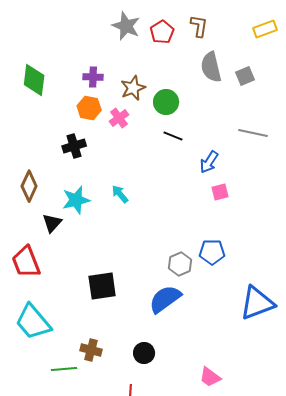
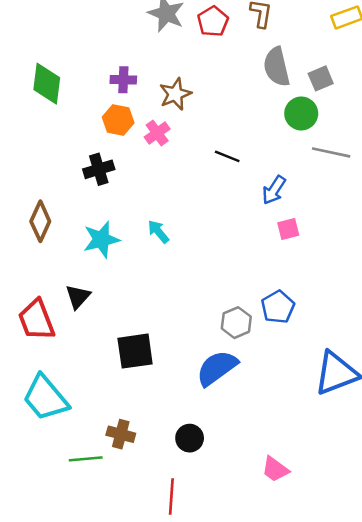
green circle: (166, 102) -> (301, 114), moved
black triangle: (52, 223) -> (78, 297), moved
blue pentagon: (212, 252) -> (278, 307), turned -30

